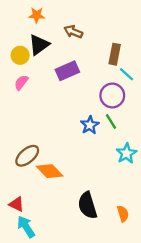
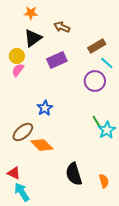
brown rectangle: (115, 54) -> (97, 46), turned 48
yellow circle: (20, 55) -> (17, 56), moved
green line: (111, 122) -> (97, 122), moved
blue star: (90, 125) -> (45, 108), moved

